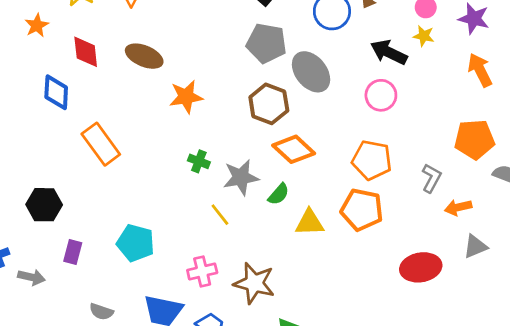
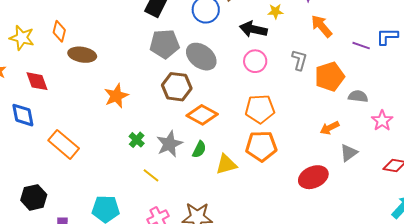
brown ellipse: (144, 56) -> (82, 55), moved
green cross: (199, 161) -> (137, 140), turned 35
gray L-shape: (431, 178) -> (299, 60), moved
yellow line: (220, 215) -> (151, 175), moved

